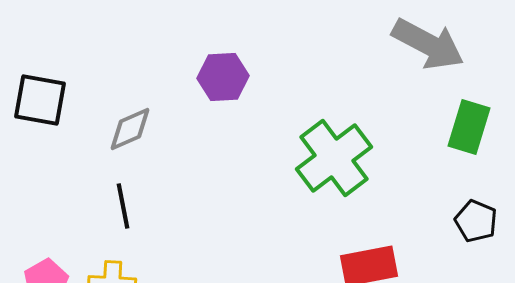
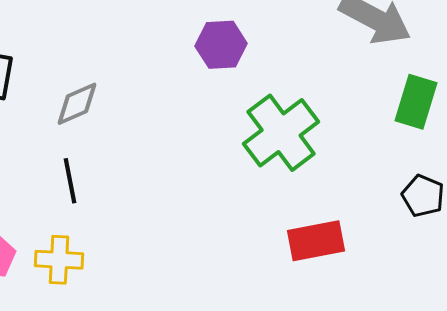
purple hexagon: (223, 77) -> (221, 45), moved

